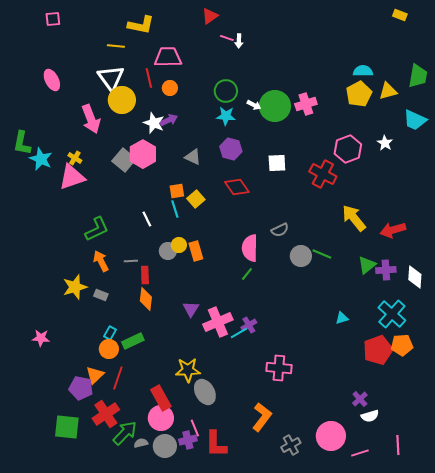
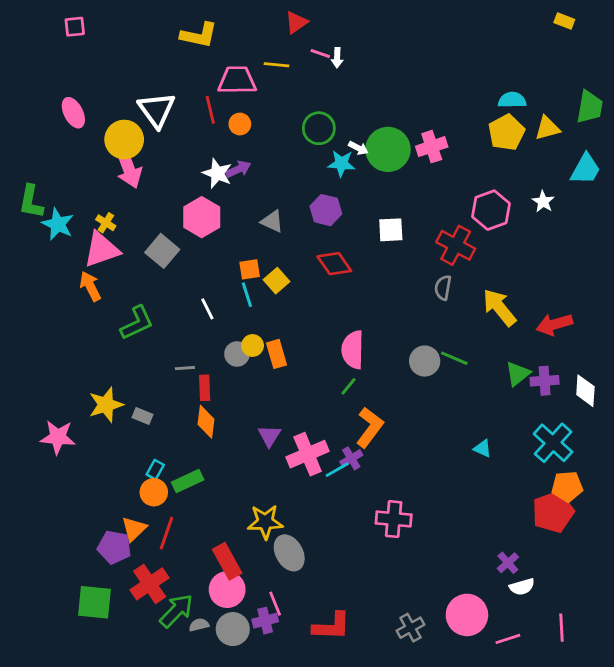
yellow line: (116, 46) -> (277, 65), moved
yellow circle: (122, 100) -> (124, 140), moved
cyan star: (226, 116) -> (341, 163), moved
cyan trapezoid: (415, 120) -> (585, 169), turned -85
gray square: (124, 160) -> (162, 251), moved
gray semicircle: (280, 230) -> (443, 288), moved, turned 126
orange arrow: (101, 261) -> (90, 286), moved
cyan triangle: (342, 318) -> (482, 448), turned 40
pink star: (41, 338) -> (58, 437), moved, size x1.4
red pentagon: (378, 350) -> (553, 512), moved
orange L-shape: (262, 417) -> (370, 427), moved
red L-shape: (216, 444) -> (332, 626), moved, turned -88

